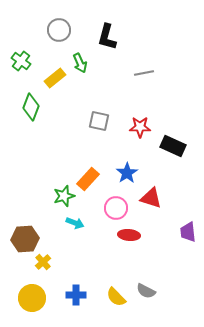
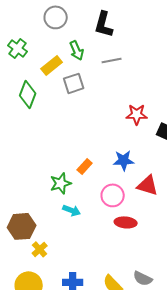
gray line: (144, 73) -> (112, 60), moved
gray square: (99, 121) -> (74, 83), moved, turned -30
blue star: (127, 173) -> (124, 160), turned 30
orange rectangle: (88, 179) -> (85, 166), size x0.7

